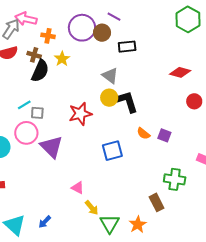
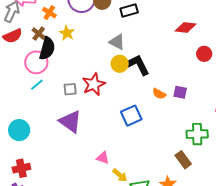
orange cross: (48, 36) -> (49, 13), turned 32
brown cross: (34, 55) -> (39, 34), turned 32
gray square: (37, 113) -> (70, 89), moved
pink circle: (26, 133) -> (36, 62), moved

